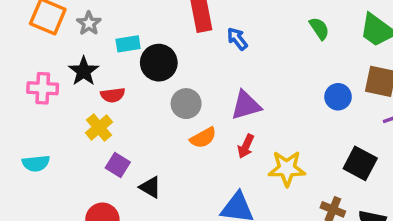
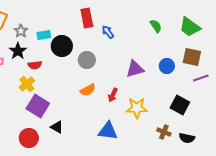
gray star: (89, 23) -> (21, 31), moved
gray circle: (186, 104) -> (87, 60), moved
purple triangle: (246, 105) -> (135, 69), moved
purple square: (118, 165) -> (38, 106), size x1.6
black triangle: (150, 187) -> (57, 127), moved

